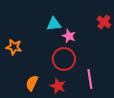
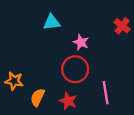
cyan triangle: (54, 24) -> (52, 22), moved
orange star: (14, 47) -> (14, 81), moved

